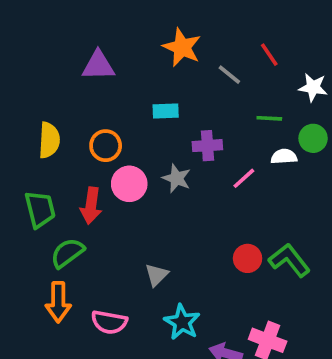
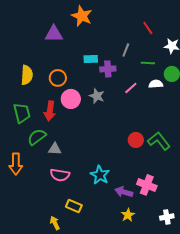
orange star: (182, 47) -> (82, 16), moved
gray line: (229, 75) -> (126, 50), moved, turned 72
purple cross: (207, 146) -> (108, 69), moved
pink line: (244, 178) -> (131, 88), moved
gray triangle: (157, 275) -> (55, 149), moved, turned 48
orange arrow: (58, 302) -> (16, 164), moved

